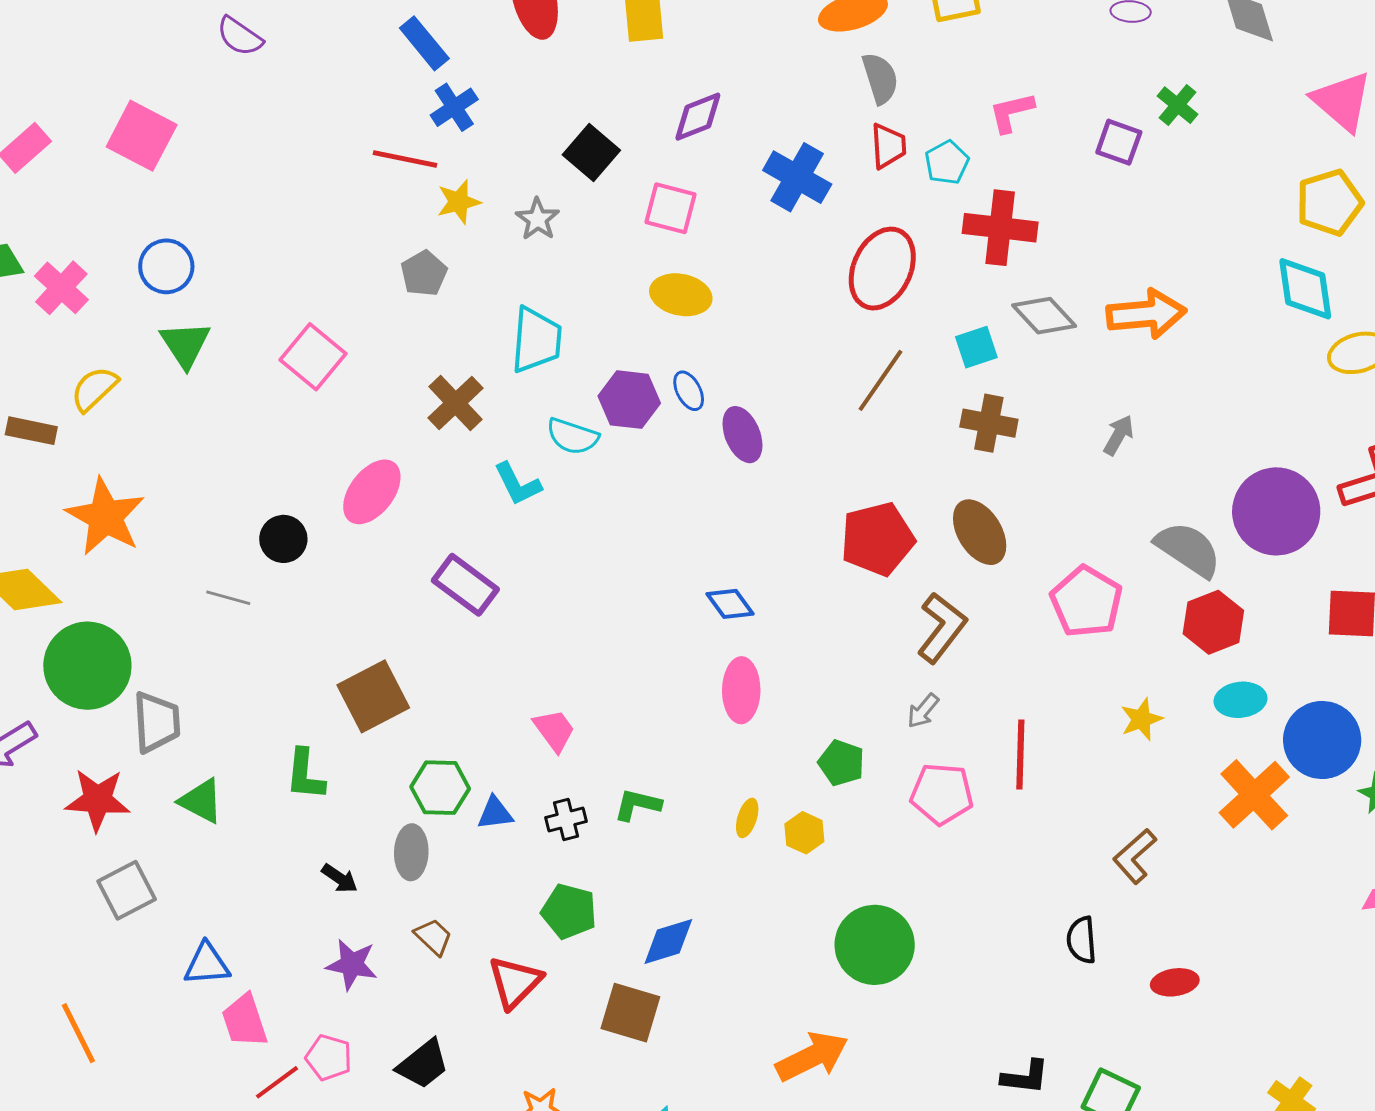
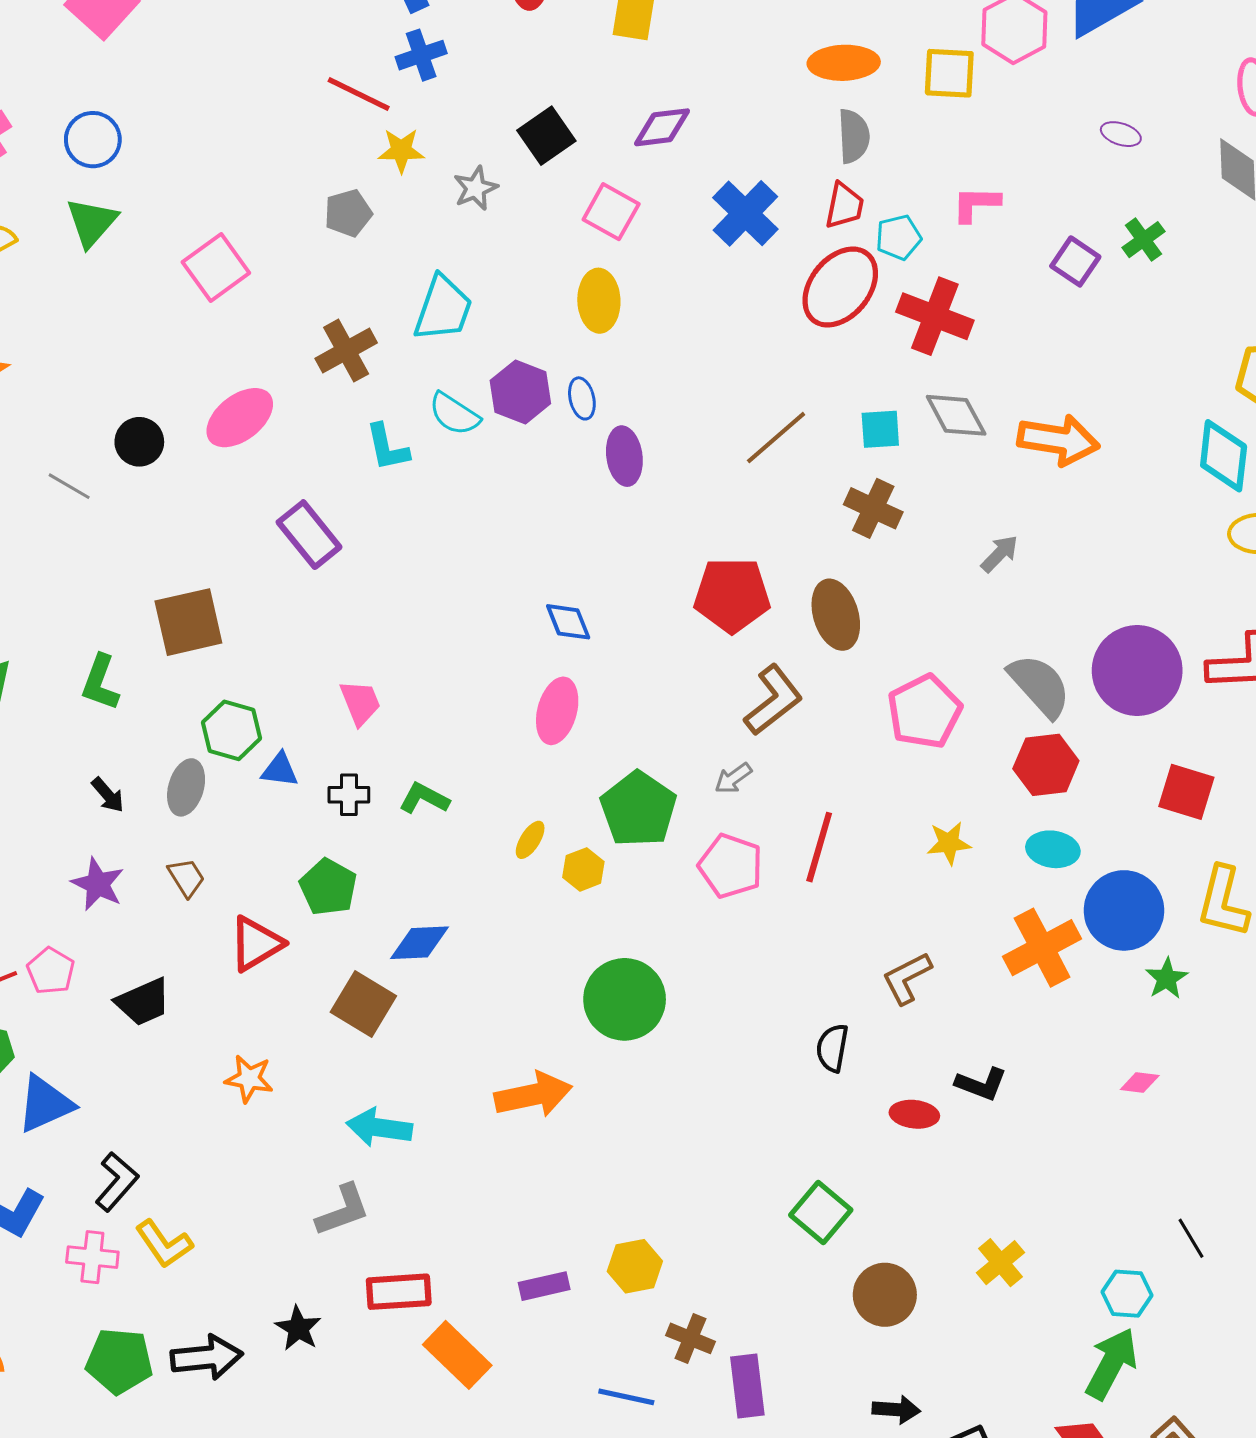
red ellipse: (882, 269) -> (840, 287), moved
yellow ellipse: (681, 295) -> (599, 301), turned 62
green pentagon: (841, 763) -> (638, 809), size x1.6
black L-shape: (1025, 1077) -> (981, 1084), moved

